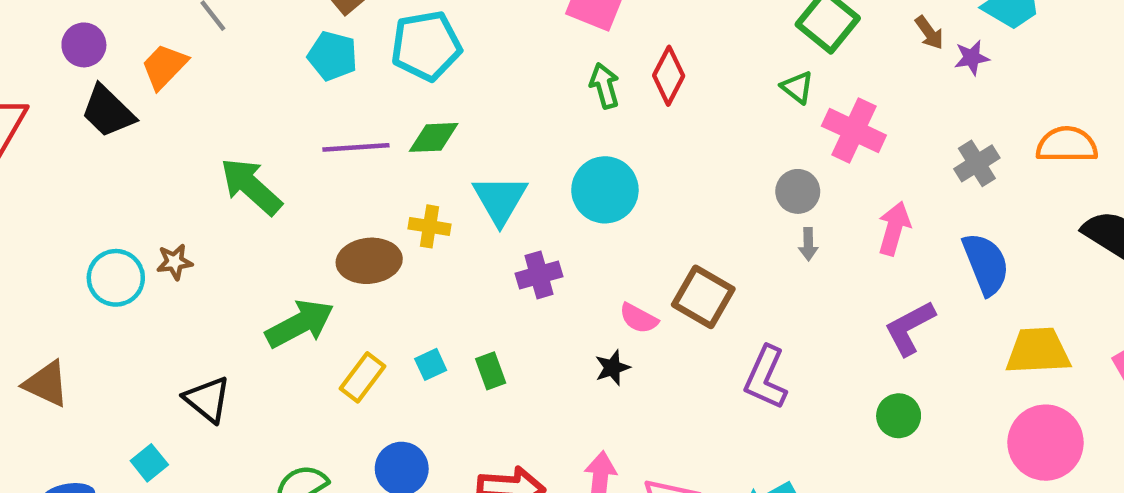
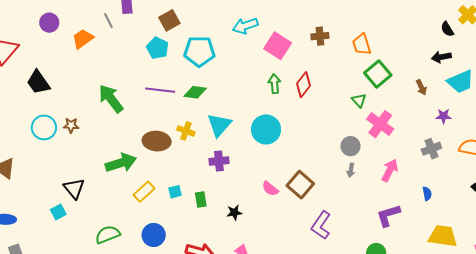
purple star: (972, 58) -> (444, 116), moved
black trapezoid: (108, 111) -> (38, 82), moved
blue semicircle: (986, 264) -> (427, 194), size x0.5
purple cross: (539, 275) -> (219, 161), moved
black star: (612, 368) -> (234, 213), moved
cyan square: (149, 463) -> (58, 212), moved

